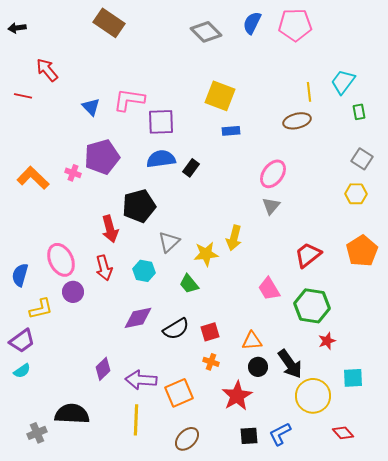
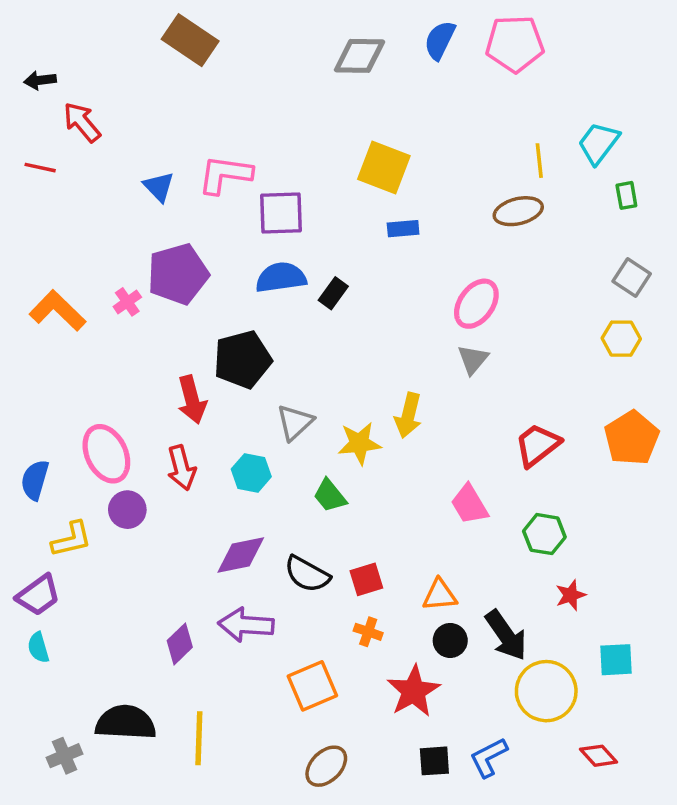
black arrow: (17, 28) -> (40, 80), moved
gray diamond: (206, 32) -> (359, 56), turned -44
pink cross: (73, 173) -> (127, 302), turned 35
green hexagon: (312, 306) -> (544, 534), size x0.7
black semicircle: (176, 329) -> (307, 574), turned 60
cyan semicircle: (22, 371) -> (38, 647), turned 108
purple arrow: (141, 380) -> (246, 625), moved
yellow line: (136, 420) -> (199, 738), moved

